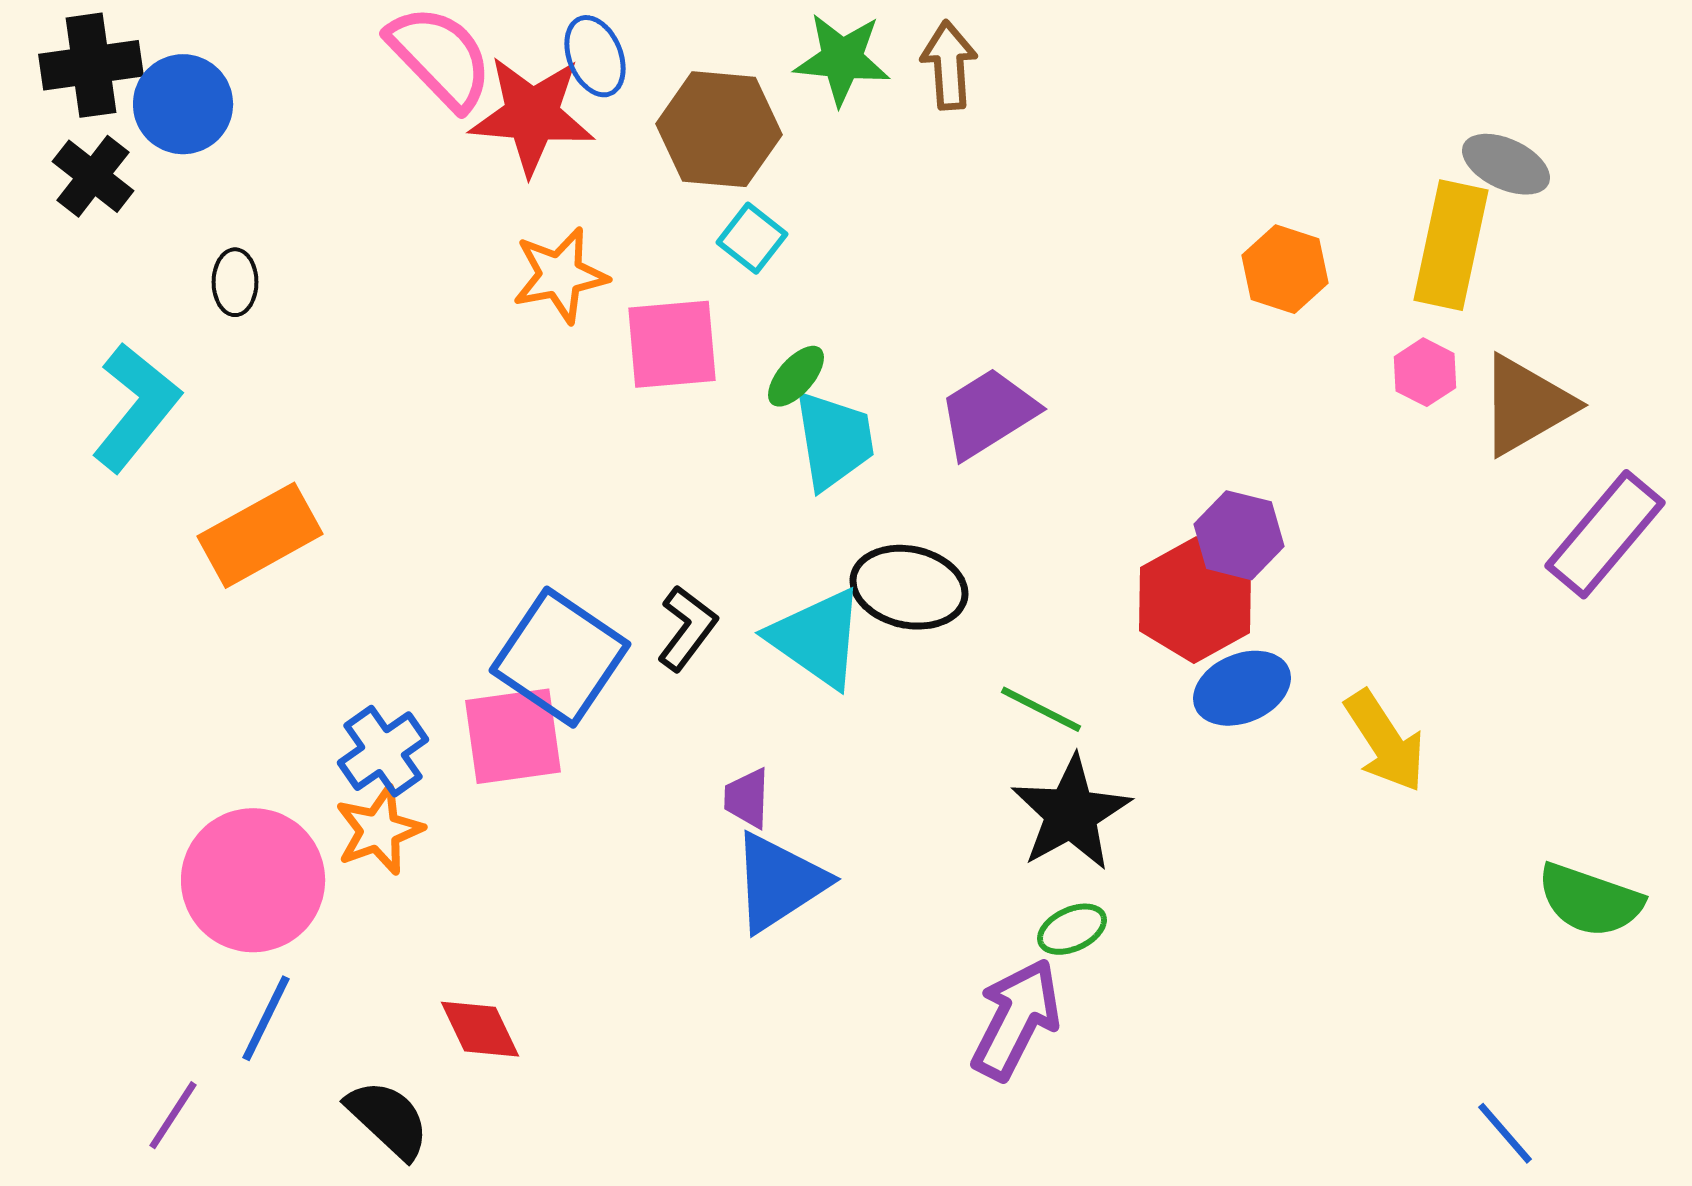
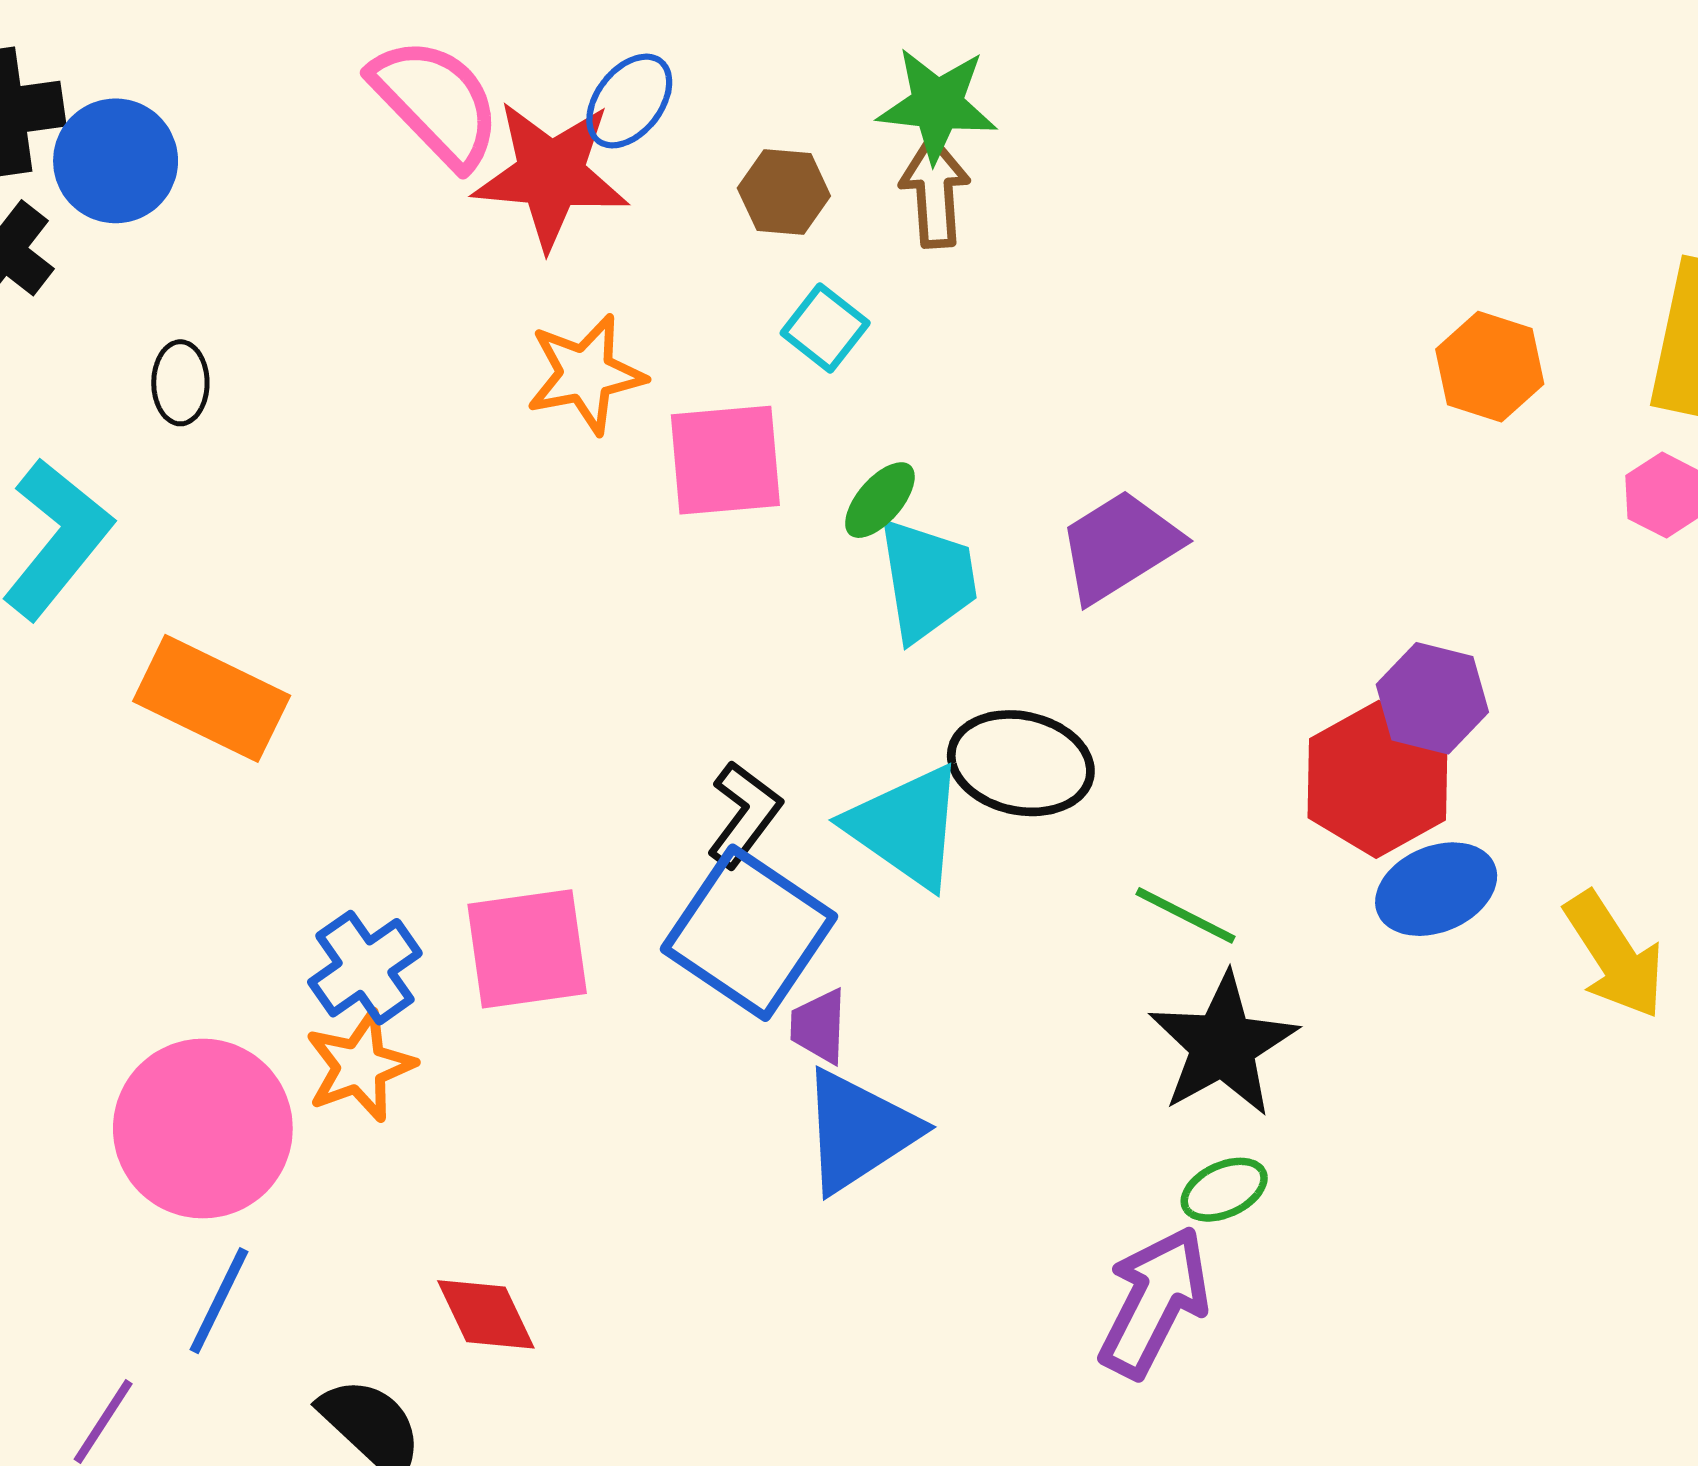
blue ellipse: (595, 56) -> (629, 101), turned 60
brown arrow: (949, 65) -> (935, 192), moved
brown hexagon: (719, 129) -> (784, 192), size x0.6
orange rectangle: (260, 535) -> (212, 698), turned 55
blue square: (560, 657) -> (749, 933), moved

